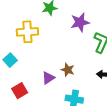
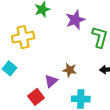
red square: (20, 91) -> (36, 97), moved

